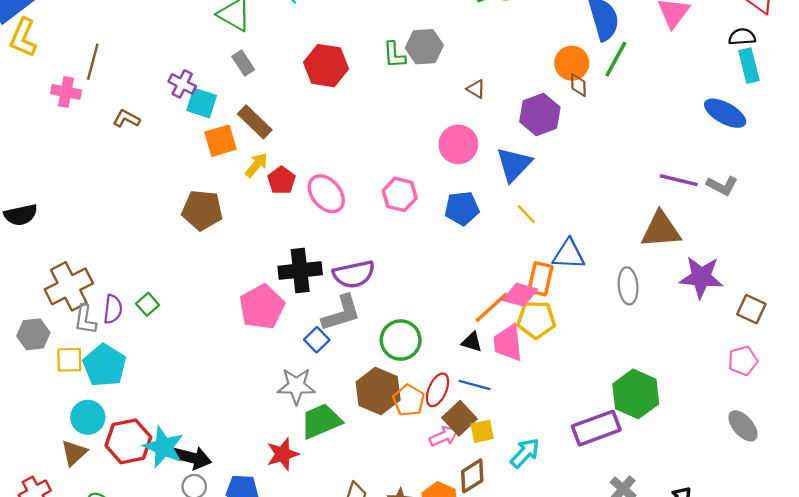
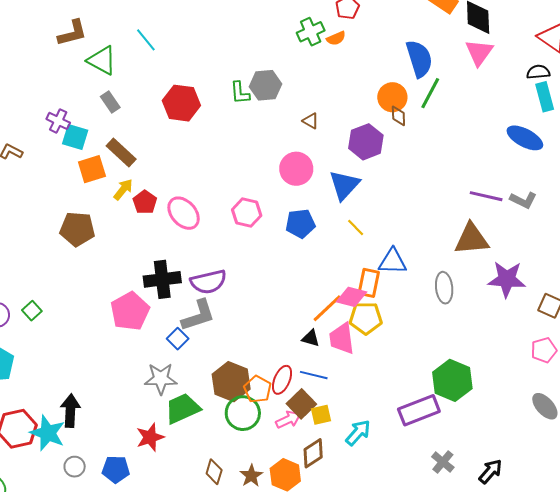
green circle: (401, 340) -> (243, 413), moved
black arrow: (192, 458) -> (70, 411), moved, turned -100

